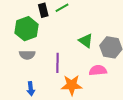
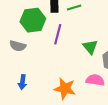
gray semicircle: (27, 55) -> (18, 46), moved
purple line: (57, 63) -> (58, 34), moved

